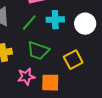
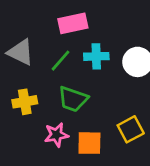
yellow square: (73, 60) -> (131, 129), moved

